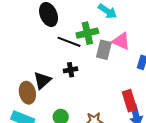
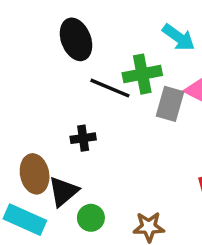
black cross: (71, 70) -> (83, 138), moved
black triangle: (42, 80) -> (63, 191), moved

